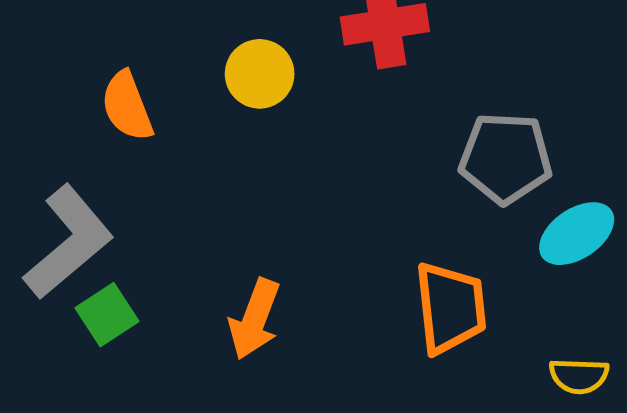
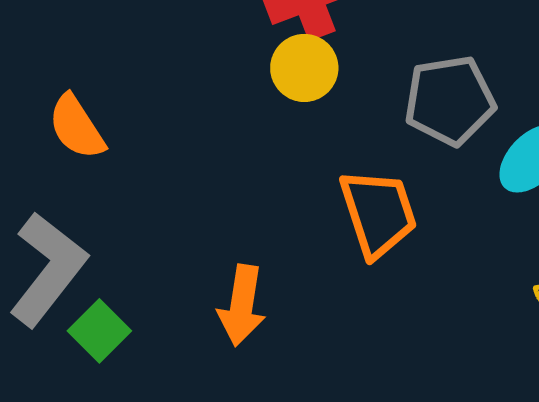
yellow circle: (260, 74) -> (304, 68), moved
orange trapezoid: (450, 308) -> (378, 213), moved

